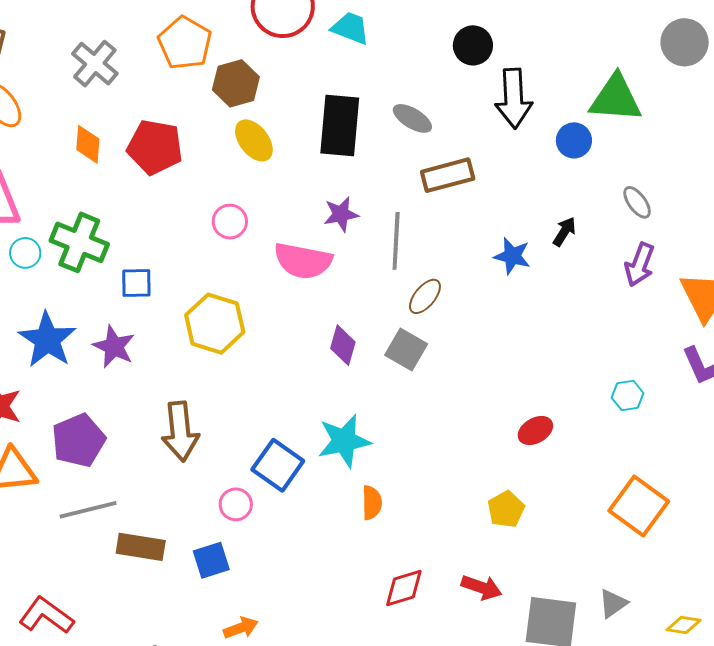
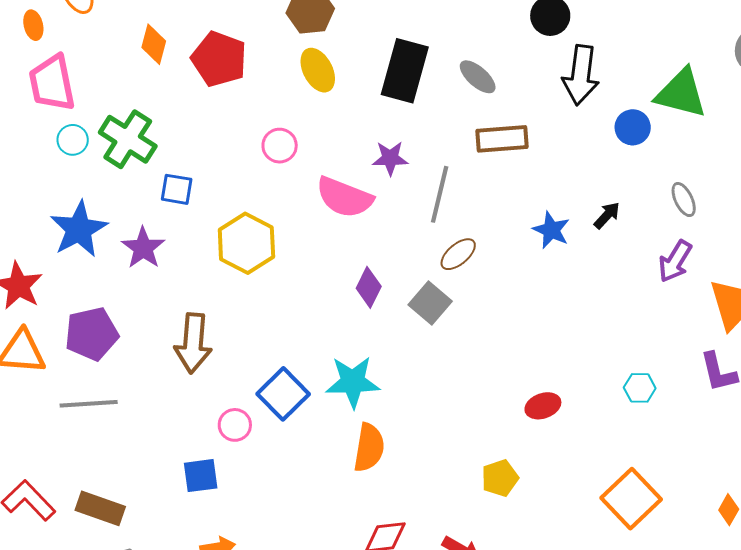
orange semicircle: (372, 503) -> (369, 448), size x1.4
brown rectangle: (141, 547) -> (100, 508), moved

